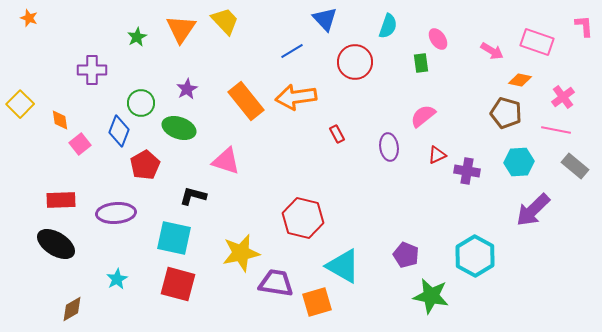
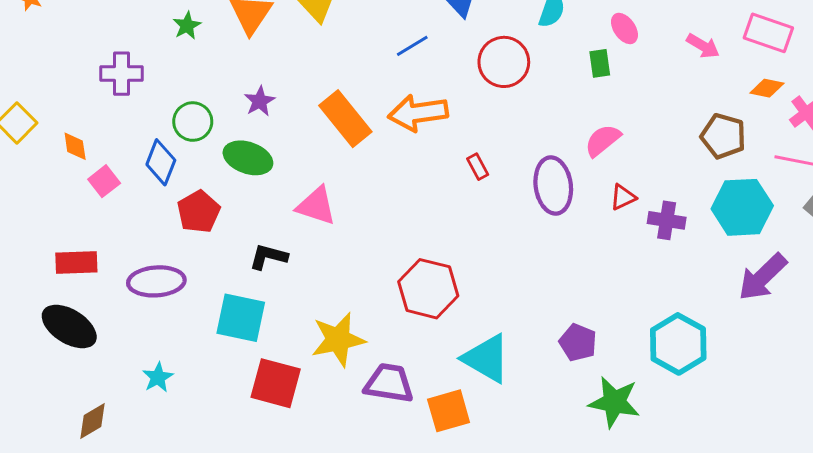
orange diamond: (520, 80) -> (767, 88), moved
purple ellipse: (389, 147) -> (553, 185), size x1.4
cyan hexagon: (519, 162) -> (742, 207), size x1.4
red square: (178, 284) -> (276, 383), moved

